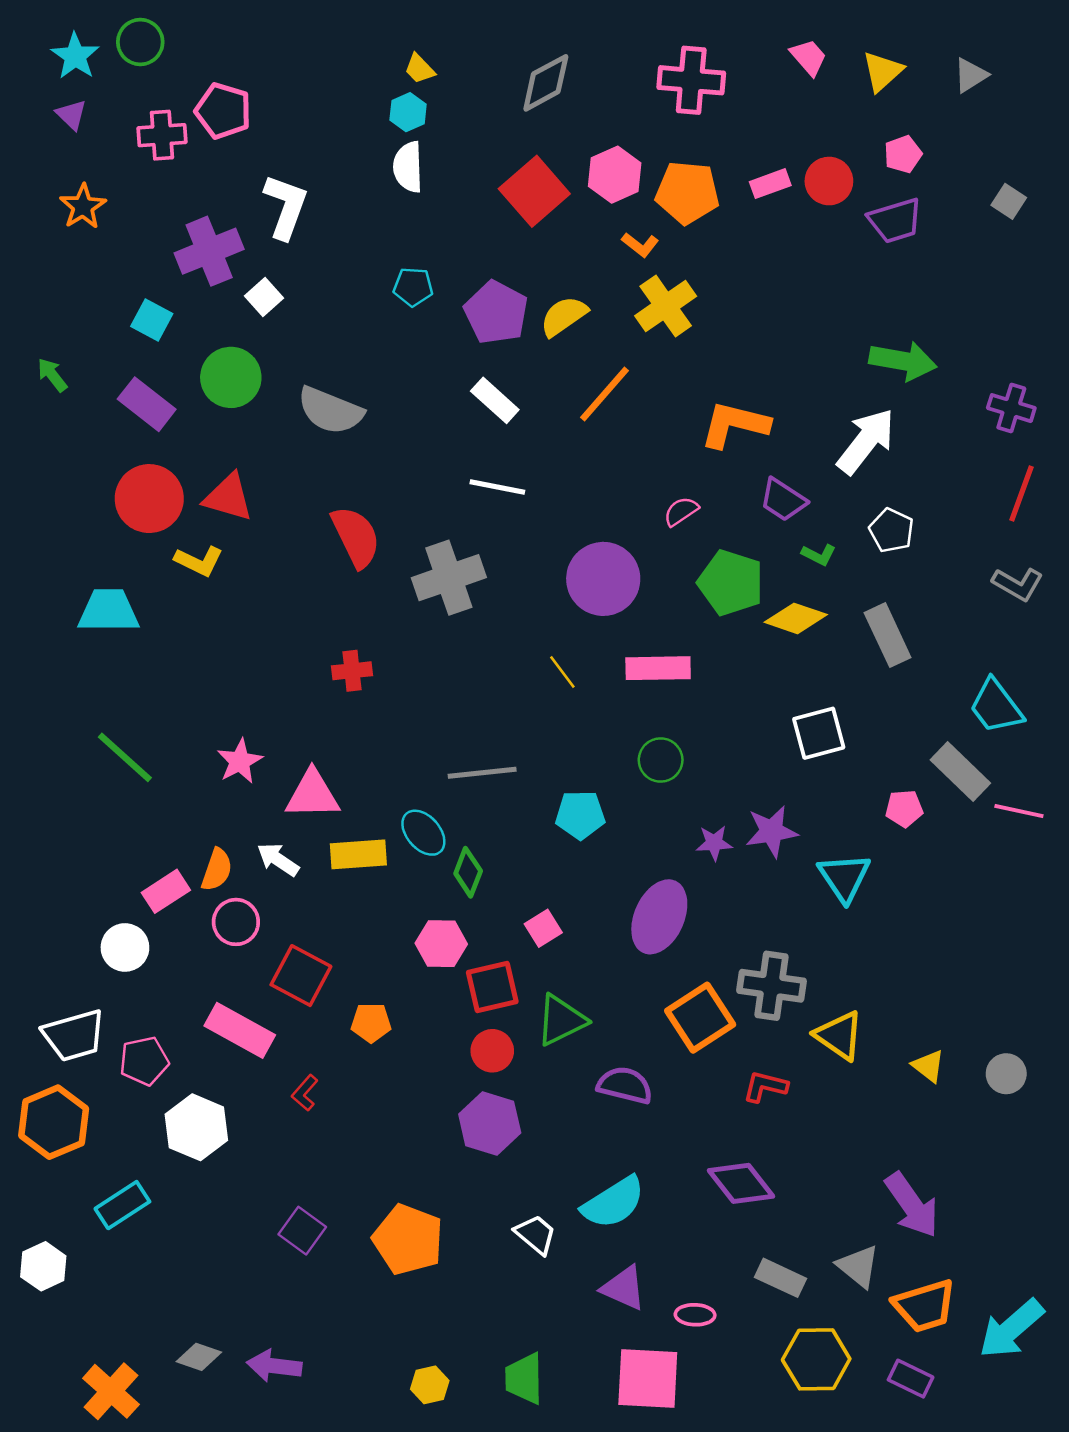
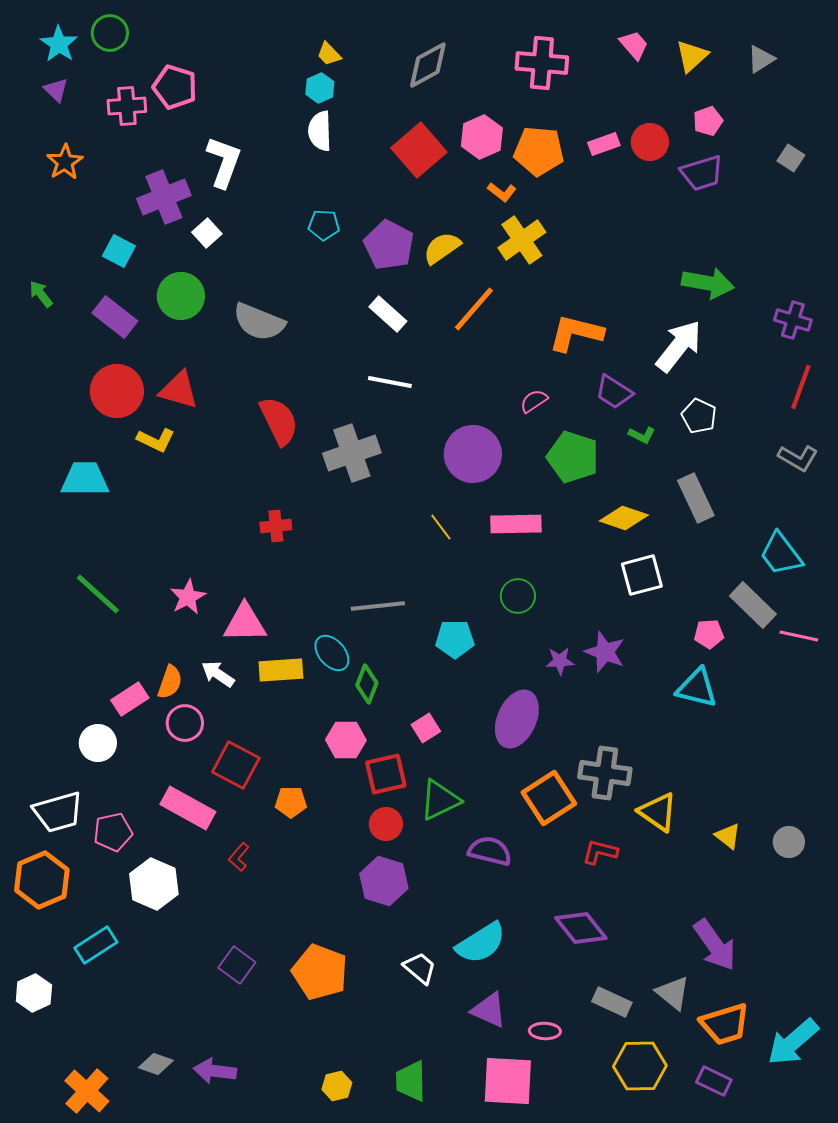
yellow diamond: (796, 618) -> (624, 518), moved
purple star: (772, 831) -> (605, 652), turned 30
cyan triangle: (844, 877) -> (697, 688), moved, turned -42

